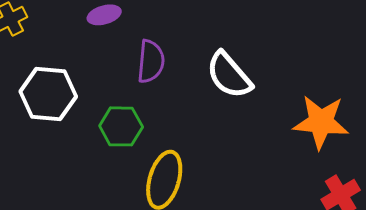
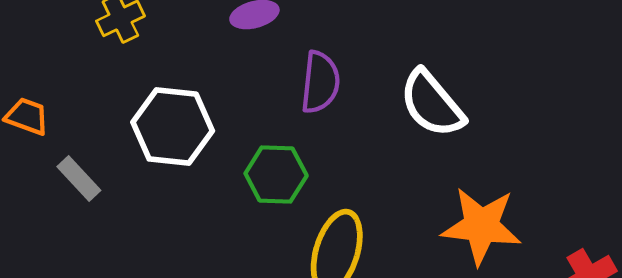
orange star: (321, 122) -> (481, 226), moved

